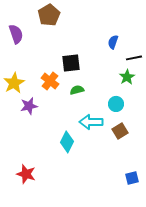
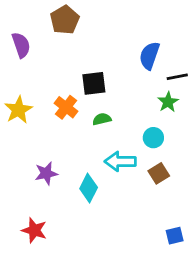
blue semicircle: (113, 42) -> (149, 56), size x1.5
purple star: (29, 106) -> (46, 173), moved

